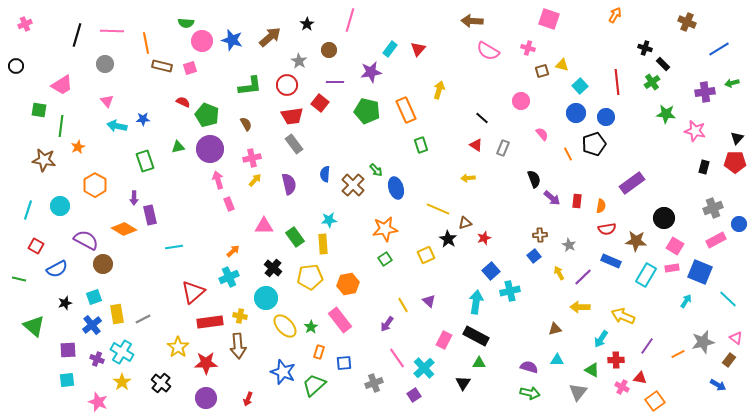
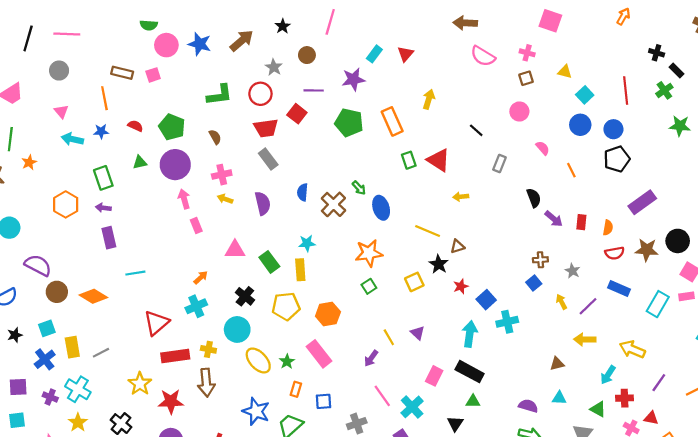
orange line: (146, 43) -> (104, 98), moved
brown square: (542, 71) -> (526, 78), moved
red semicircle: (183, 102) -> (135, 126), moved
black pentagon: (594, 144) -> (617, 159), moved
red triangle: (476, 145) -> (439, 160), moved, size x1.6
yellow arrow: (255, 180) -> (225, 199), turned -112
orange hexagon: (95, 185) -> (66, 204), moved
purple arrow: (134, 198) -> (103, 208), moved, turned 96
orange diamond: (124, 229) -> (93, 296), moved
red star: (484, 238) -> (461, 286), moved
brown star: (636, 241) -> (647, 250), moved

